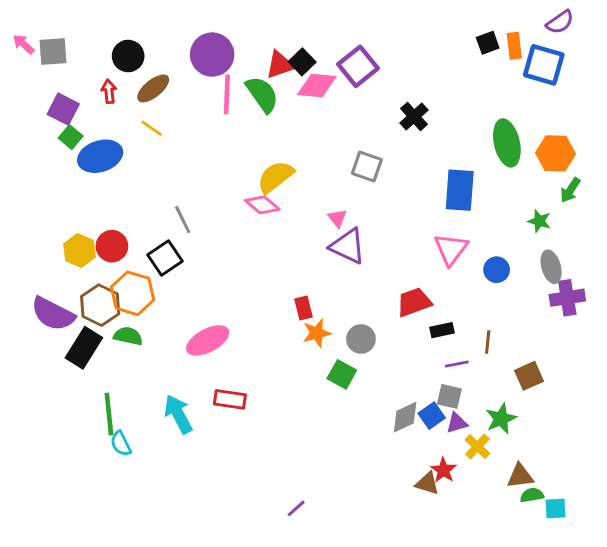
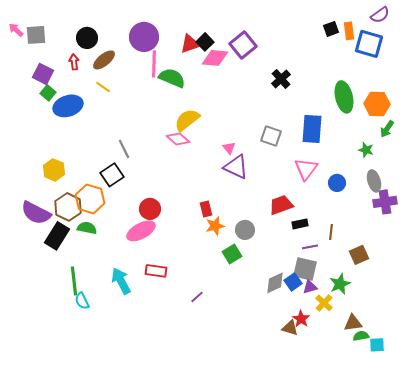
green semicircle: (262, 94) -> (172, 78), moved, turned -32
gray square: (367, 167) -> (271, 136), moved
red circle: (112, 246) -> (150, 209), moved
green square: (342, 374) -> (232, 254), turned 30
gray square: (449, 396) -> (305, 269), size x1.4
purple line: (296, 508) -> (197, 297), moved

